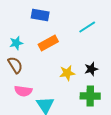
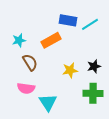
blue rectangle: (40, 15) -> (68, 20), moved
brown semicircle: (15, 65) -> (30, 62), moved

